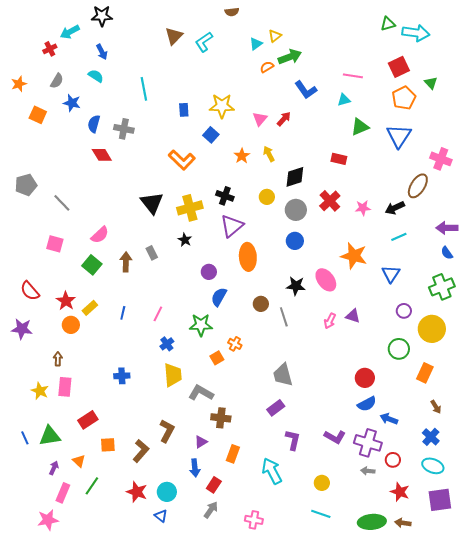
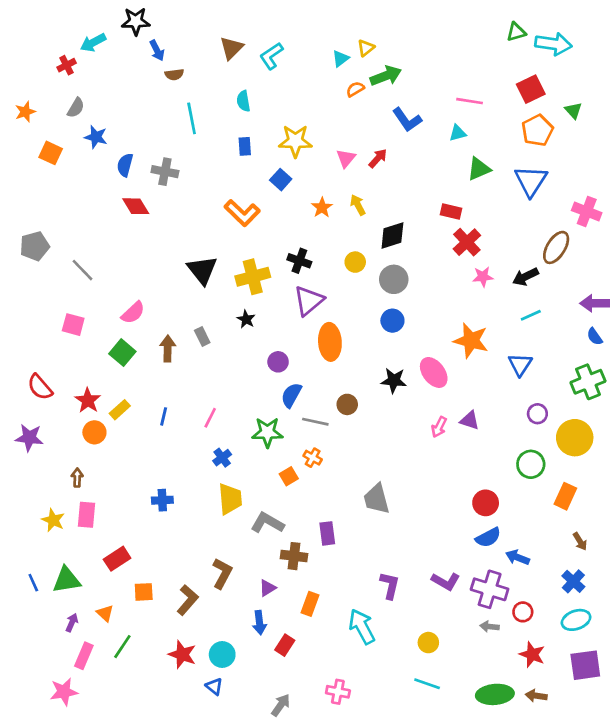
brown semicircle: (232, 12) -> (174, 74), moved
blue arrow: (102, 52) -> (157, 51), moved
cyan semicircle: (96, 76) -> (243, 101), moved, turned -133
red cross: (330, 201) -> (467, 242), moved
gray line: (284, 317) -> (315, 422), moved, turned -60
purple rectangle: (276, 408) -> (327, 533), moved, turned -60
cyan ellipse: (433, 466) -> (576, 620), turned -40
gray arrow: (211, 510) -> (281, 705), moved

